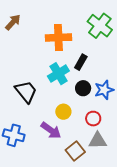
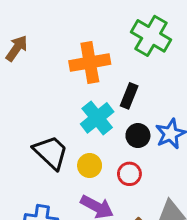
yellow circle: (63, 112) -> (90, 166), moved
red circle: (93, 119) -> (129, 174), moved

